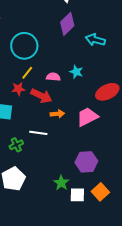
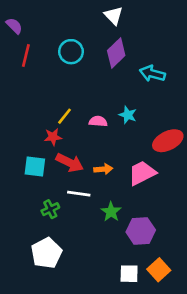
cyan circle: (24, 46) -> (71, 52), moved, size x0.7
red arrow: (41, 96) -> (70, 163), moved
green star: (61, 183) -> (111, 212), moved

